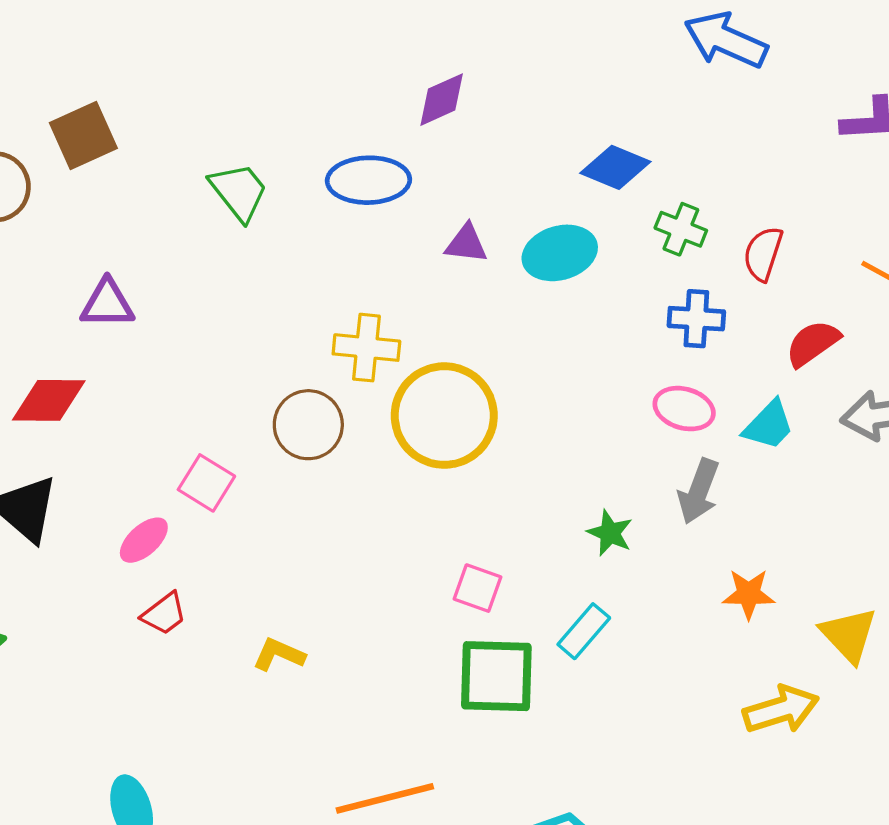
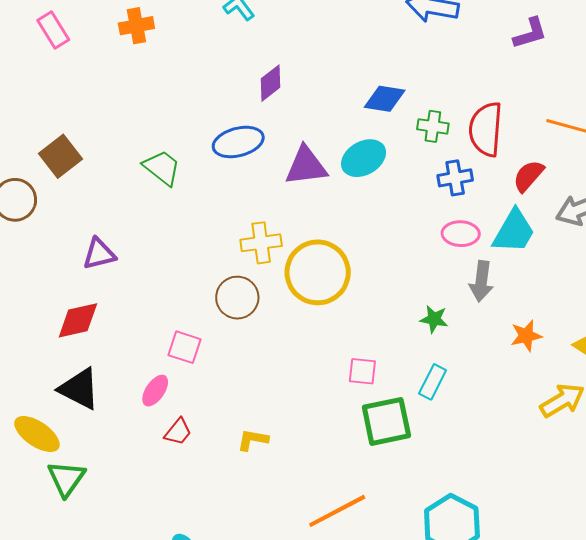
purple triangle: (466, 244) -> (306, 166), size x1.6
red semicircle: (763, 254) -> (486, 129), size x1.6
cyan trapezoid: (769, 425) -> (514, 231), size x1.4

